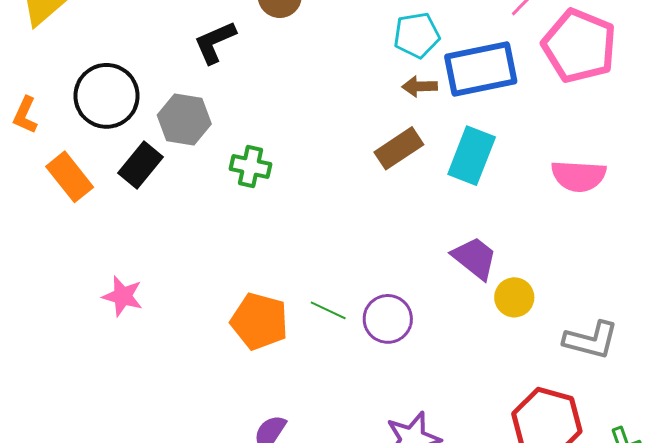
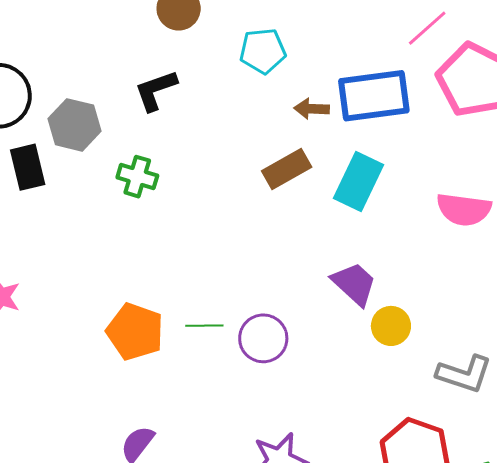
cyan pentagon: (417, 35) -> (263, 51), moved
black L-shape: (215, 42) -> (156, 90), moved
black rectangle: (140, 165) -> (28, 167), turned -57
green line: (328, 310) -> (204, 326), turned -30

